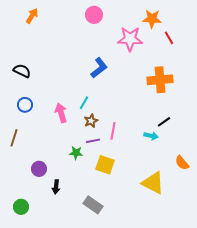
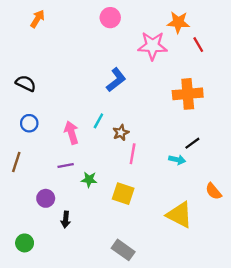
brown star: (91, 121) -> (121, 133), moved
purple line: (93, 141) -> (66, 165), moved
gray rectangle: (93, 205) -> (123, 250), moved

